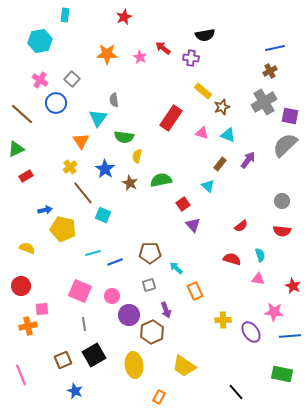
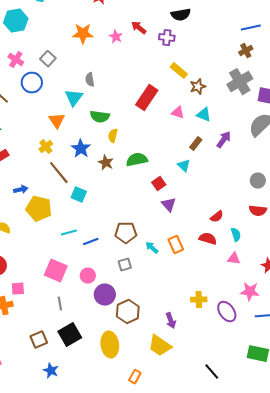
red semicircle: (241, 226) -> (217, 217), moved
orange rectangle: (195, 291) -> (176, 245), moved
purple arrow: (166, 310) -> (171, 321), moved

